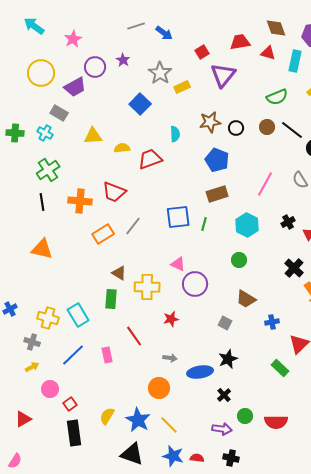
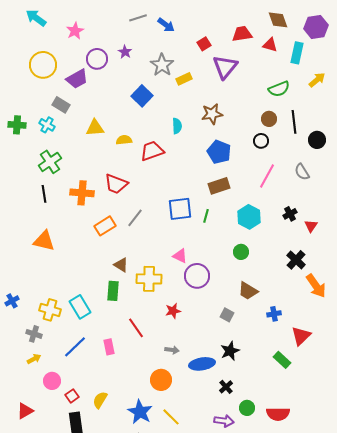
black circle: (236, 128) -> (261, 141), moved
black line: (292, 130) -> (294, 122), turned 45
yellow semicircle: (107, 416) -> (100, 400), moved

